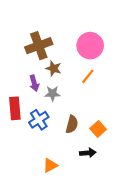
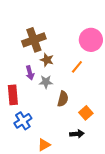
pink circle: (90, 46) -> (91, 40), moved
blue cross: (39, 120) -> (23, 121), moved
brown semicircle: (72, 124) -> (63, 99), moved

